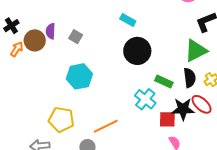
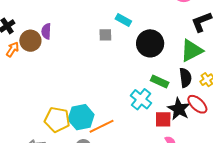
gray square: (76, 37) -> (105, 35), moved, turned -32
black circle: (137, 51) -> (150, 43), moved
cyan hexagon: (79, 76) -> (81, 117), moved
black star: (183, 109) -> (179, 109), turned 30

